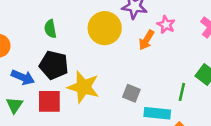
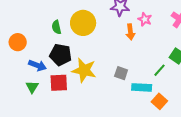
yellow circle: (105, 28) -> (83, 23), moved
orange arrow: (146, 40) -> (130, 32), turned -35
green line: (182, 92) -> (160, 70), turned 32

